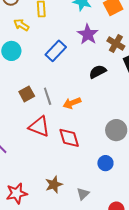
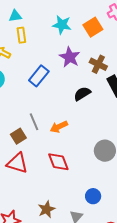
brown square: (27, 94) -> (18, 136), moved
red triangle: (39, 126) -> (17, 163), moved
blue circle: (105, 163) -> (93, 196), moved

